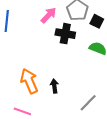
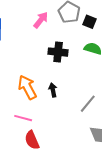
black cross: (65, 34) -> (58, 52), moved

